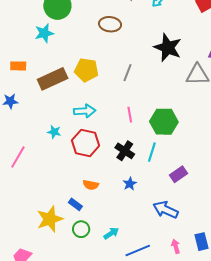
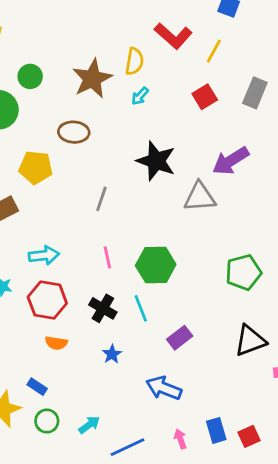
yellow pentagon: (86, 70) -> (36, 167), moved
cyan line: (152, 152) -> (141, 308), turned -36
orange semicircle: (91, 185) -> (56, 343), moved

